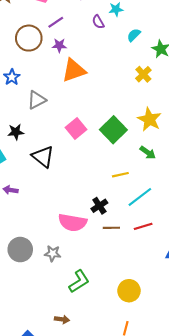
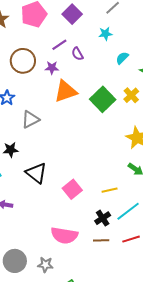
purple line: (56, 22) -> (59, 45), moved
purple semicircle: (98, 22) -> (77, 54), moved
pink square: (76, 129) -> (72, 189), moved
green square: (113, 130) -> (103, 99), moved
black cross: (99, 206) -> (103, 218), moved

